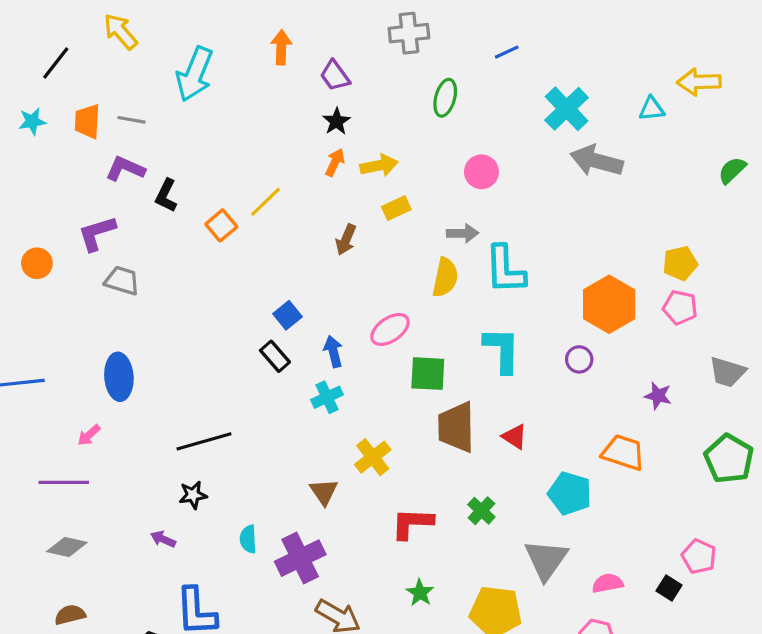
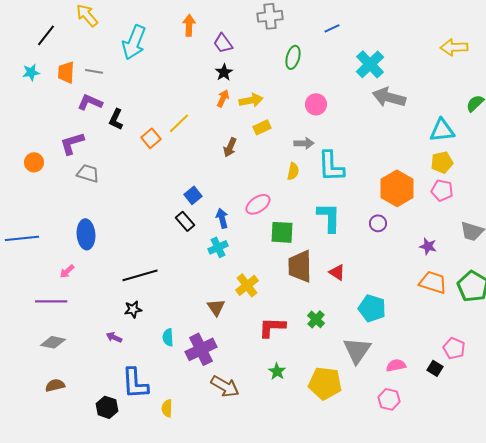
cyan triangle: (652, 109) -> (442, 130), moved, size x1.5
yellow semicircle: (445, 277) -> (293, 171), size x0.7
orange trapezoid: (623, 452) -> (433, 282), moved

